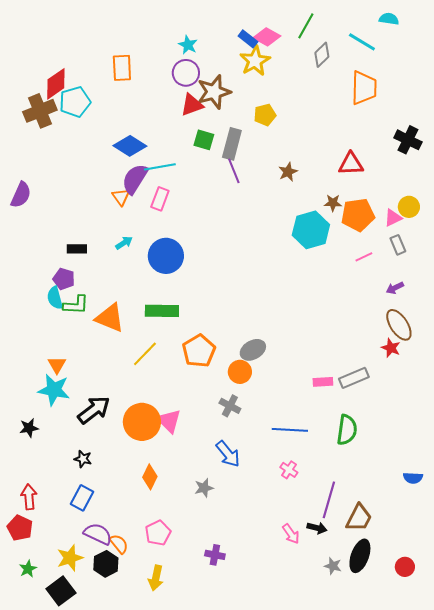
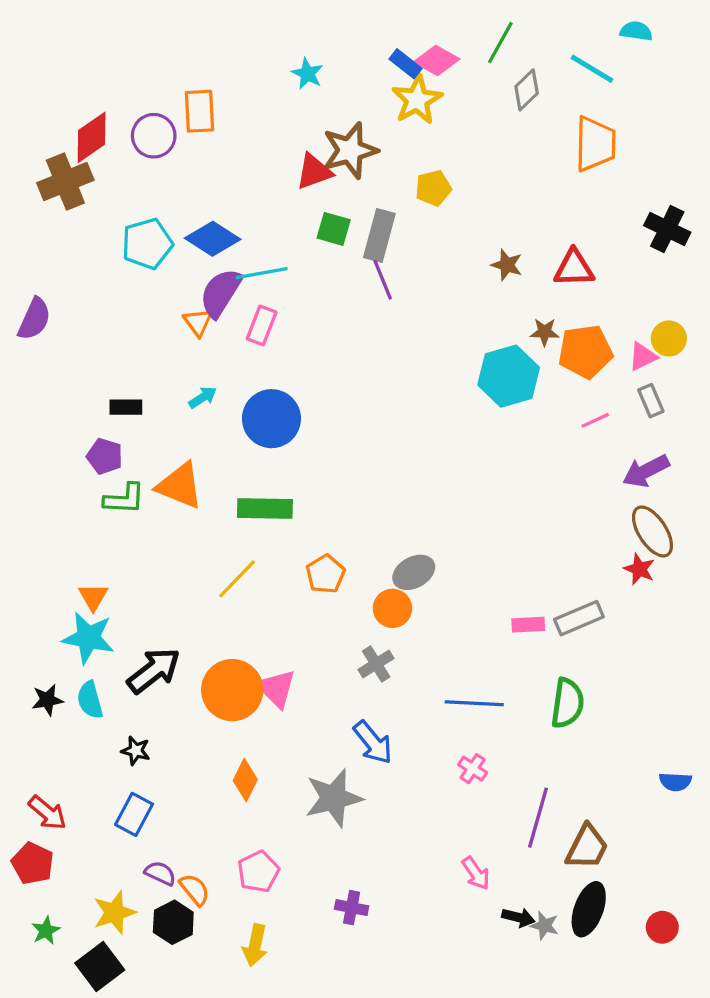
purple circle: (186, 73) -> (154, 136), moved
cyan pentagon: (75, 102) -> (147, 244), moved
brown star: (288, 172) -> (507, 265), moved, turned -30
purple arrow: (395, 288) -> (646, 471), size x1.6
cyan semicircle: (55, 298) -> (90, 700), moved
orange triangle: (110, 318) -> (180, 486), moved
orange pentagon: (199, 351) -> (325, 574), size x0.7
gray cross: (230, 406) -> (376, 664), turned 30
gray star: (204, 488) -> (334, 798), size x1.8
red arrow: (29, 497) -> (47, 813), turned 135
black arrow: (317, 528) -> (518, 917), moved
purple semicircle: (98, 534) -> (160, 873), size x0.7

